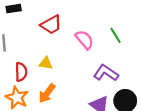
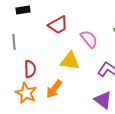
yellow triangle: (46, 63) -> (70, 61), moved, size x1.5

